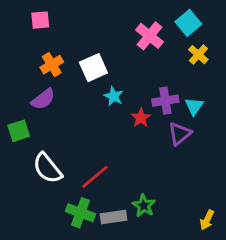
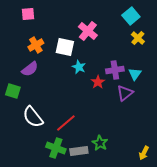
pink cross: (150, 36) -> (88, 31), moved
white square: (93, 68) -> (65, 47), turned 36
green square: (19, 131) -> (13, 91), turned 35

